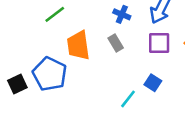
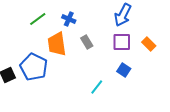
blue cross: (122, 14) -> (69, 19), moved
blue square: (153, 83) -> (124, 70), moved

